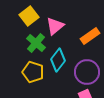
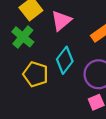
green cross: (36, 43) -> (23, 37), moved

